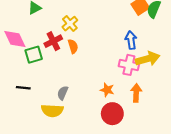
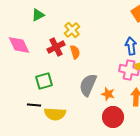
green square: (34, 55) -> (44, 81), moved
black line: (23, 88) -> (34, 105), moved
gray semicircle: (63, 93) -> (88, 85), moved, size x1.6

